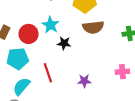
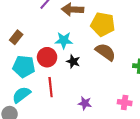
cyan star: (51, 25) -> (64, 40), turned 30
brown semicircle: (93, 27) -> (106, 52), turned -150
red circle: (29, 34) -> (47, 57), moved

